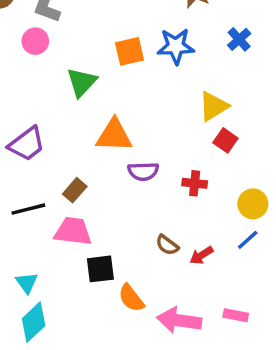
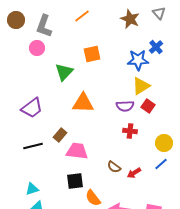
blue star: (176, 46) -> (138, 60), moved
purple semicircle: (143, 171) -> (125, 106), moved
pink trapezoid: (73, 231) -> (77, 151), moved
cyan triangle: (27, 283) -> (32, 189), turned 48

